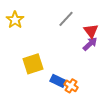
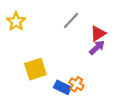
red triangle: (91, 31) -> (98, 33), turned 35
orange cross: (71, 86) -> (76, 84), moved

